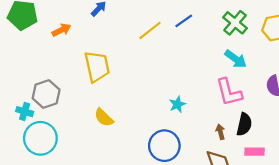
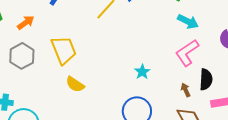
pink L-shape: (229, 92) -> (187, 53), turned 80
gray hexagon: (46, 94) -> (22, 56), moved
yellow semicircle: (104, 118) -> (75, 84), moved

